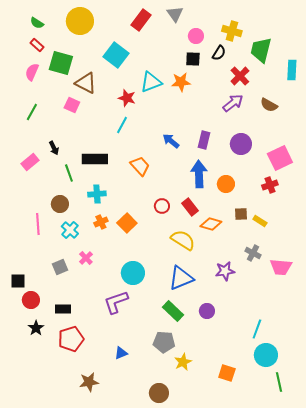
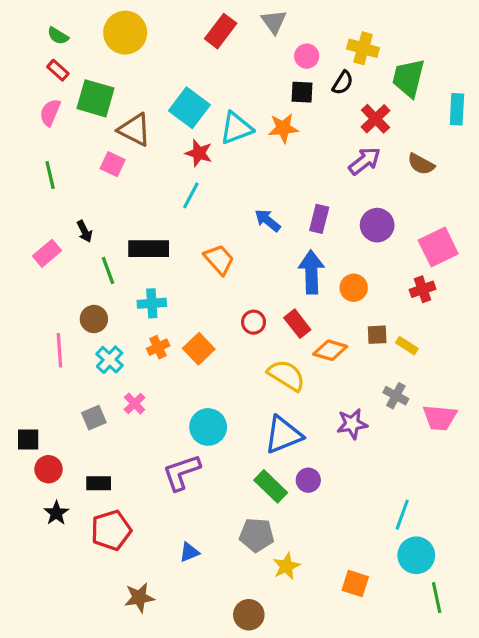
cyan square: (116, 55) -> (189, 108), moved
green line: (32, 112) -> (50, 175), turned -42
purple circle: (207, 311) -> (308, 480), moved

